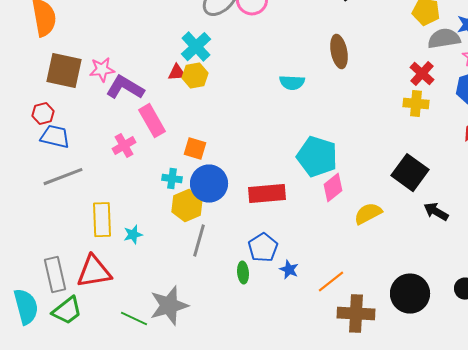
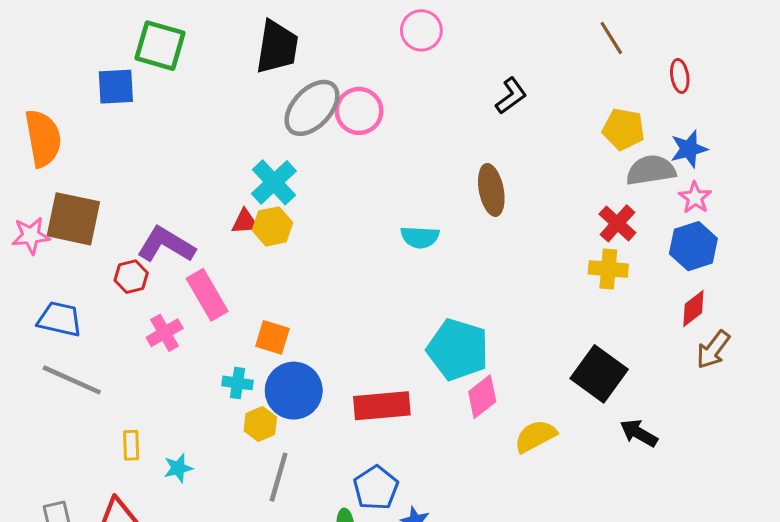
pink star: (102, 70) -> (31, 236), moved
red hexagon: (43, 114) -> (131, 277), moved
gray line: (63, 177) -> (72, 380), turned 45
yellow hexagon: (187, 206) -> (260, 424), size x0.7
yellow rectangle: (102, 220) -> (131, 445), size x0.6

